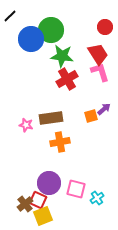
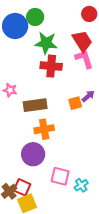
green circle: (51, 30) -> (35, 17), size x0.7
red cross: (67, 79) -> (51, 66), turned 35
pink star: (26, 125) -> (10, 90), moved
purple circle: (49, 183) -> (33, 154), moved

